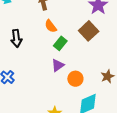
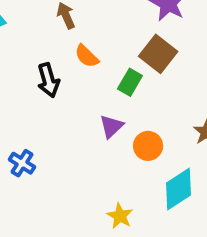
black arrow: (16, 38) -> (48, 80), moved
green rectangle: (60, 43) -> (130, 82), moved

